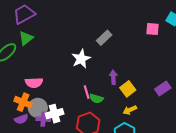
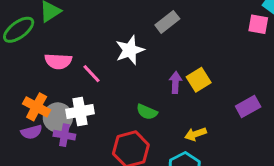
pink square: (153, 29) -> (258, 24), moved
pink semicircle: (34, 83) -> (58, 61), moved
yellow square: (128, 89) -> (199, 80), moved
pink line: (87, 92) -> (91, 74), moved, turned -32
white cross: (55, 114) -> (80, 112), moved

